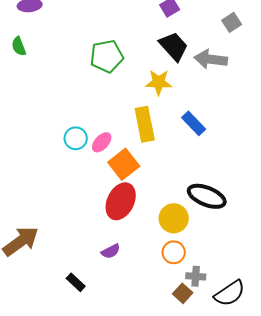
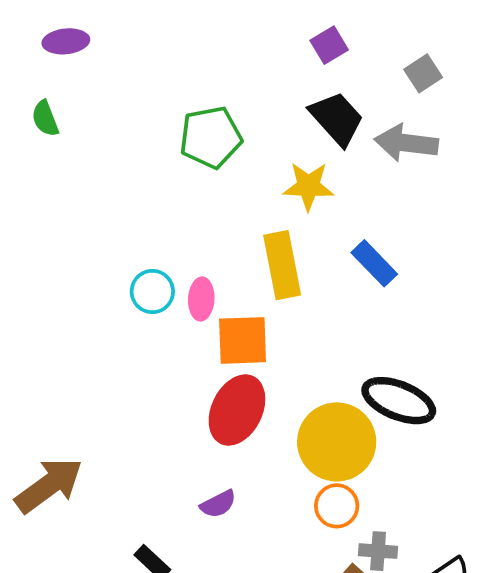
gray square: (232, 22) -> (423, 73), moved
pink ellipse: (102, 142) -> (201, 299), turned -40
orange square: (124, 164) -> (243, 340), turned 36
yellow circle: (174, 218) -> (337, 442), size x1.4

